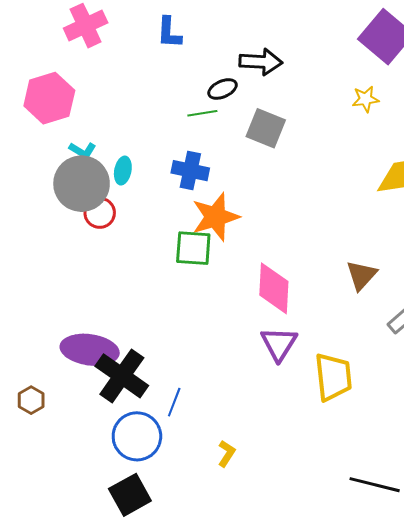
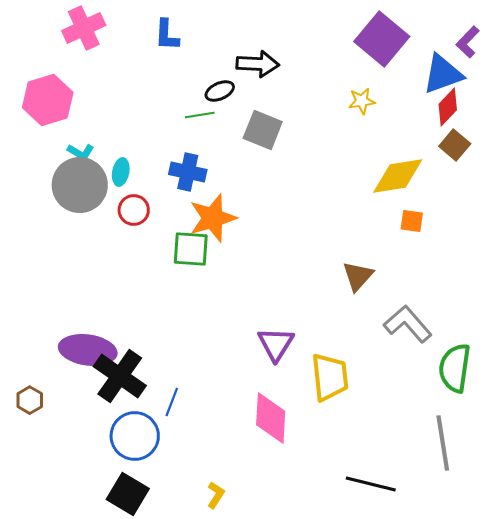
red circle: (100, 213) -> (134, 210), moved
pink diamond: (274, 288) -> (271, 418), moved
yellow L-shape: (227, 453) -> (216, 495), moved
black square: (130, 495) -> (128, 494), turned -30

